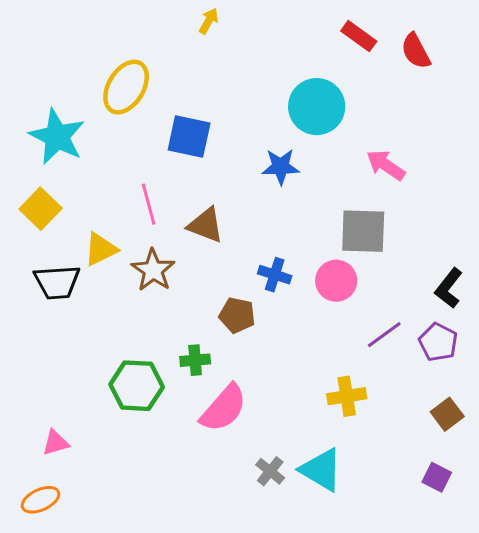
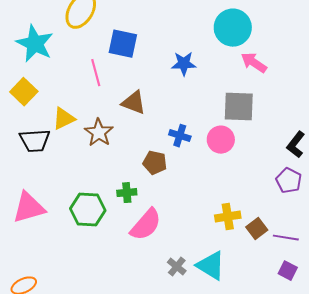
cyan circle: (317, 107) -> (233, 28), moved
pink line: (149, 204) -> (96, 73), moved
purple line: (384, 335) -> (286, 238), moved, turned 45
brown square: (447, 414) -> (257, 229), moved
pink triangle: (56, 443) -> (29, 208), moved, size x1.8

